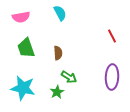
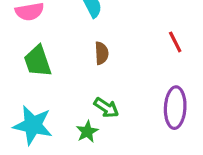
brown semicircle: (58, 53) -> (102, 53), moved

